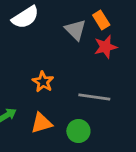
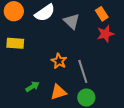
gray triangle: (76, 30) -> (72, 21), moved
gray line: (94, 97) -> (83, 71), moved, turned 65

